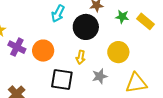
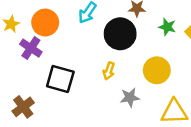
orange circle: (43, 51) -> (45, 23), moved
black square: (62, 79) -> (60, 79), moved

